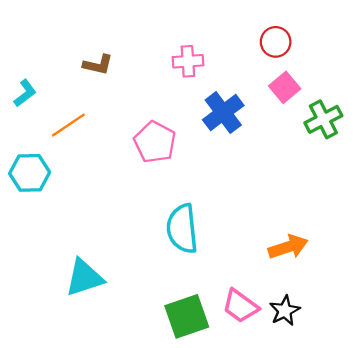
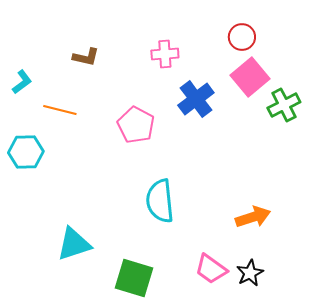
pink square: (285, 87) -> (250, 77), size x1.4
orange line: (68, 125) -> (60, 110), turned 48
green square: (187, 316) -> (134, 278), moved, turned 36

